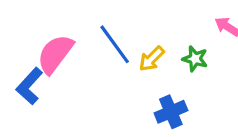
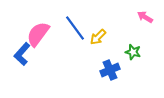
green star: (195, 59) -> (133, 52), moved

